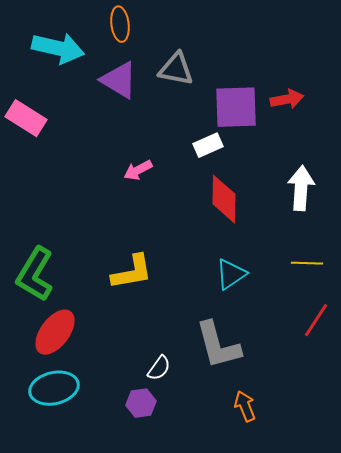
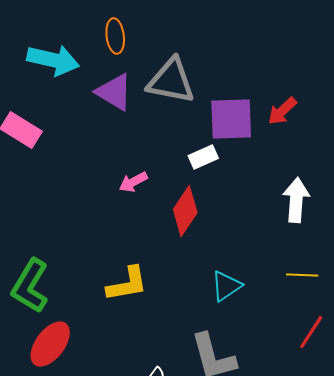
gray triangle: (176, 69) -> (171, 81), size x1.4
red arrow: (287, 99) -> (282, 111), turned 148
red diamond: (224, 199) -> (185, 211), moved, turned 33

